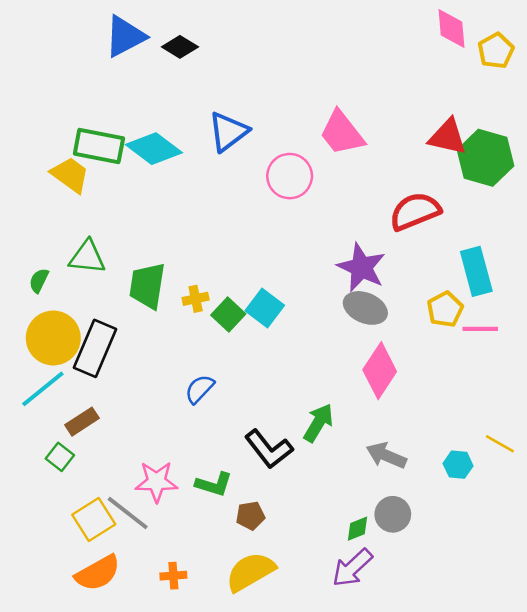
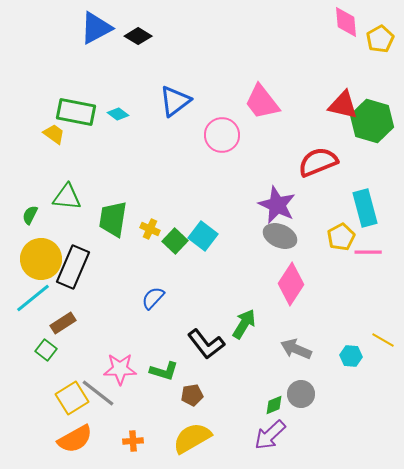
cyan diamond: (154, 149) -> (118, 114), size x0.5
yellow trapezoid: (70, 175) -> (54, 134), size x0.7
yellow cross: (196, 299) -> (150, 229), turned 36

